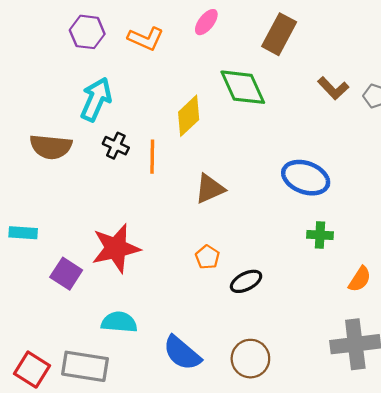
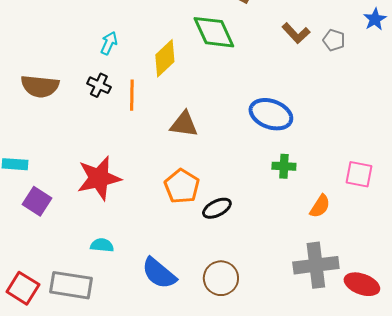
cyan arrow: (96, 99) -> (109, 43), moved, size x0.6
brown triangle: (210, 189) -> (184, 124), turned 32
orange pentagon: (207, 257) -> (182, 186), size x1.6
purple square: (66, 274) -> (37, 201), moved
cyan semicircle: (119, 322) -> (102, 245), size x0.7

